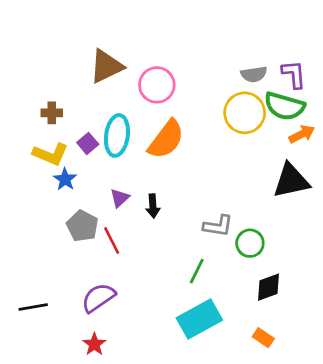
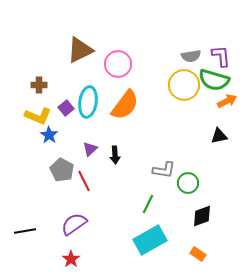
black triangle: (291, 181) -> (219, 136), size x0.6

